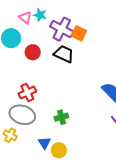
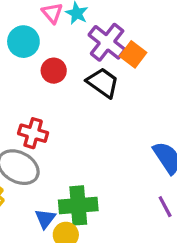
red cross: (27, 93) -> (33, 133), turned 30
green cross: (61, 117) -> (78, 205), moved, size x1.6

